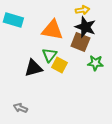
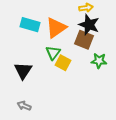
cyan rectangle: (13, 20) -> (30, 25), moved
orange triangle: (52, 30) -> (56, 28), turned -45
black triangle: (33, 68) -> (23, 71), moved, turned -42

